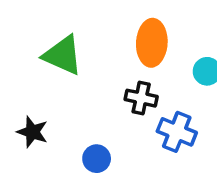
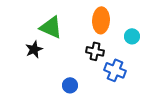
black star: (32, 132) -> (34, 49), moved, turned 30

